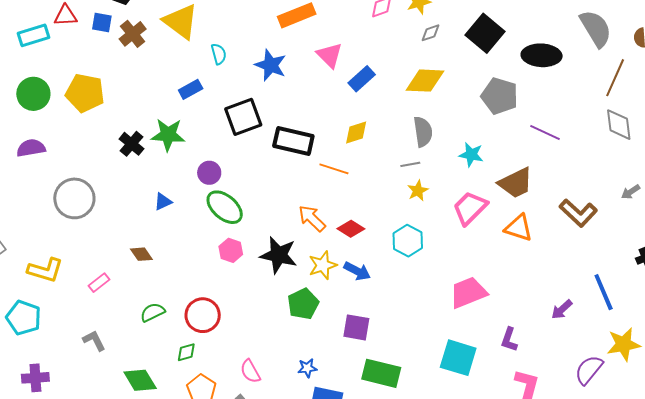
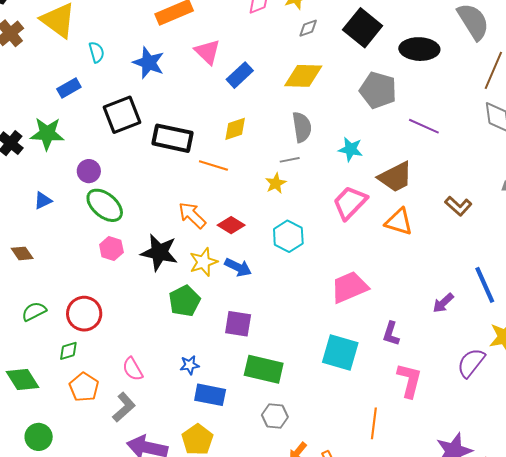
yellow star: (418, 191) -> (276, 183), moved
brown L-shape: (578, 213) -> (458, 206), size x0.7

